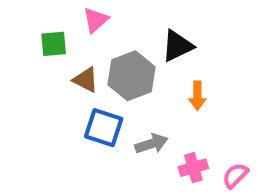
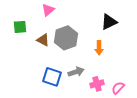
green square: (54, 44) -> (20, 27), moved
black triangle: (177, 46) -> (109, 22), moved
blue square: (104, 128) -> (52, 77), moved

